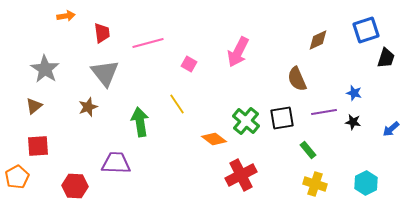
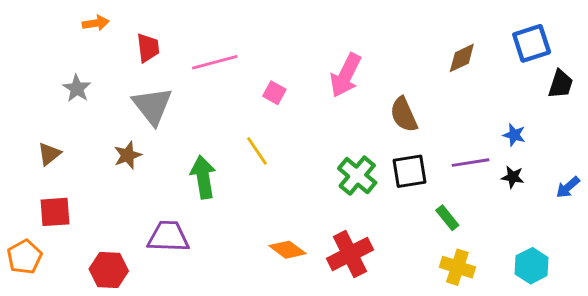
gray star: (45, 69) -> (77, 88), moved, size x0.7
brown semicircle: (297, 79) -> (404, 115), moved
orange diamond: (214, 139) -> (287, 250), moved

